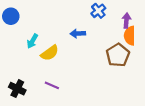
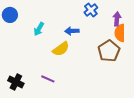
cyan arrow: (32, 41) -> (39, 29), moved
yellow semicircle: (50, 53) -> (61, 49), moved

